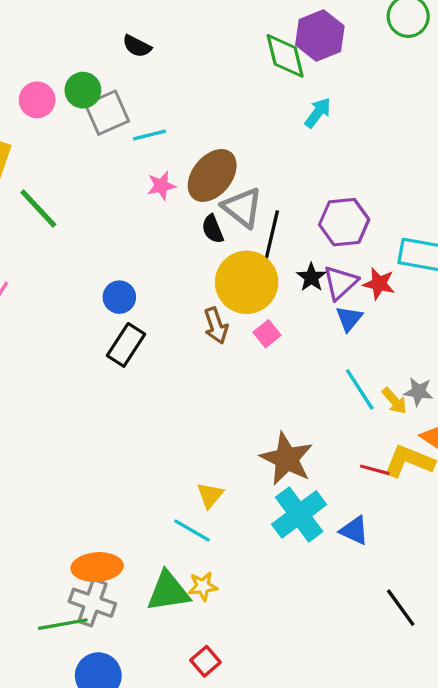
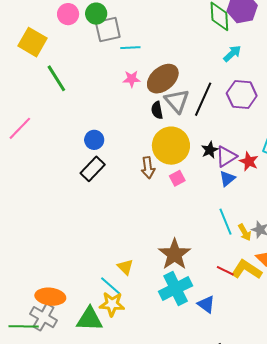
purple hexagon: (344, 222) -> (242, 95), moved
black line: (271, 240) -> (203, 99), moved
yellow triangle: (210, 495) -> (125, 267), turned -36
yellow star: (203, 586) -> (112, 304), moved, size x1.4

